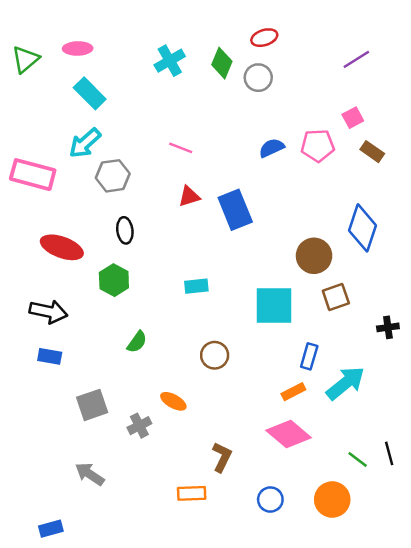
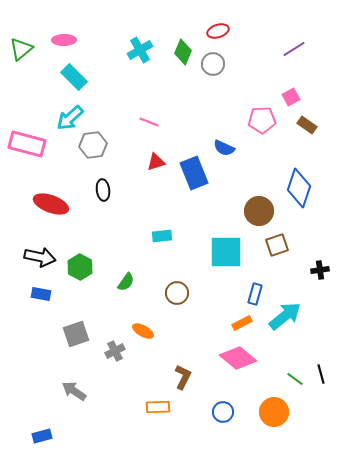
blue semicircle: (272, 148) -> (224, 148), moved, turned -130
green hexagon: (114, 280) -> (80, 267), moved
green semicircle: (137, 342) -> (126, 282), moved

